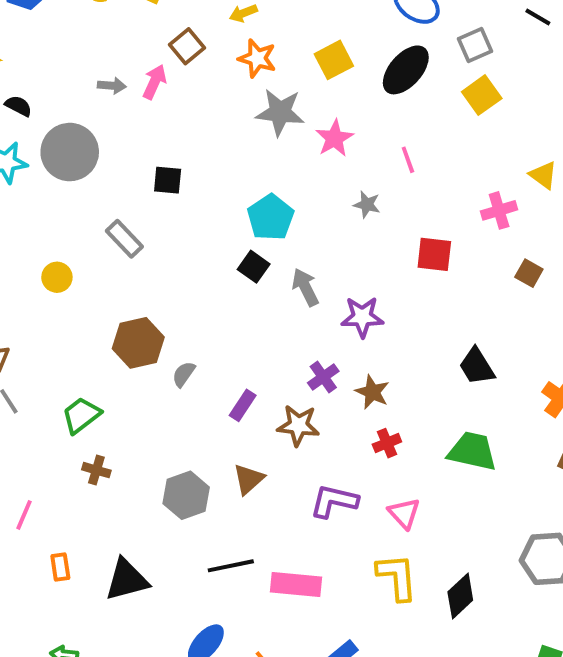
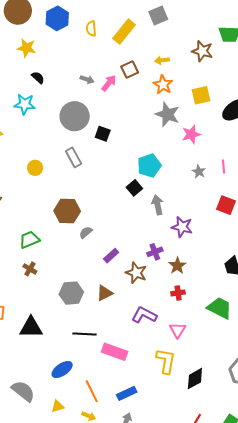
gray circle: (70, 152) -> (75, 116), moved
pink line: (408, 160) -> (224, 166), moved

